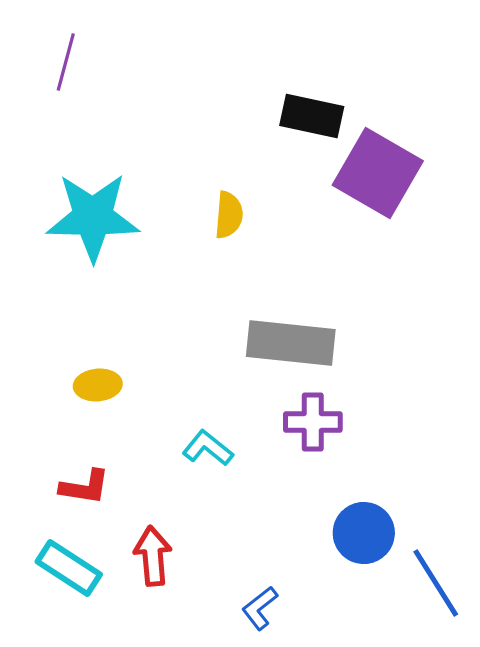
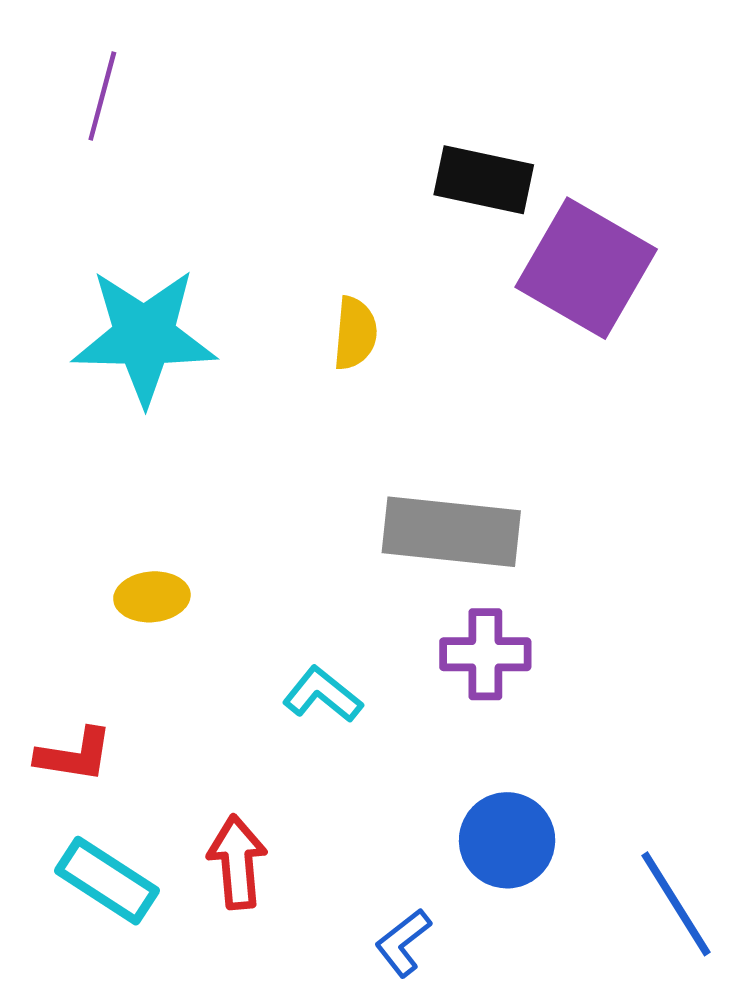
red L-shape: (85, 487) -> (74, 755), moved
blue circle: (364, 533) -> (507, 840), moved

